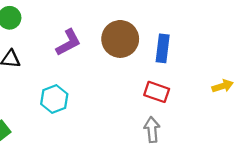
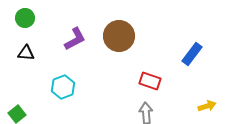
blue rectangle: (163, 48) -> (192, 54), moved, turned 30
yellow arrow: (223, 86) -> (207, 106), moved

